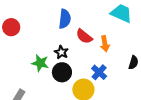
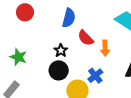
red circle: (11, 27) -> (25, 12), moved
green star: (40, 63) -> (18, 57), moved

